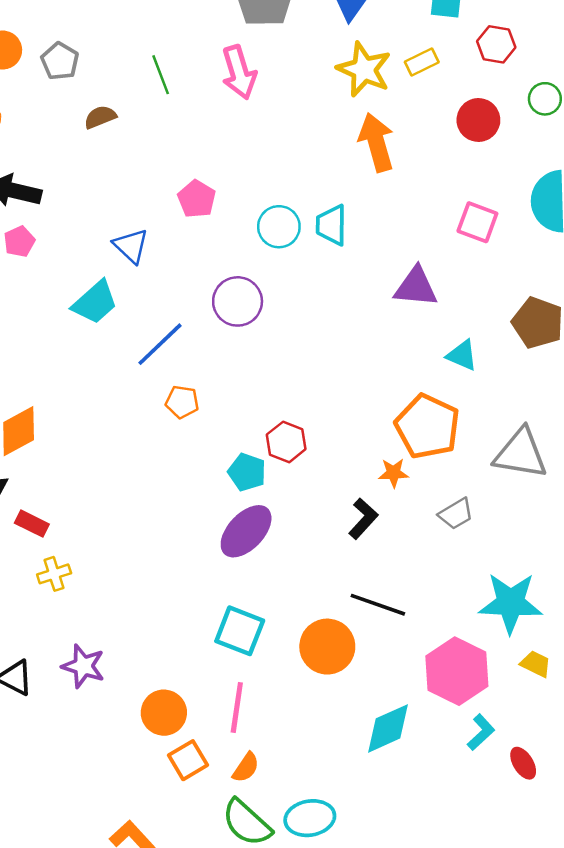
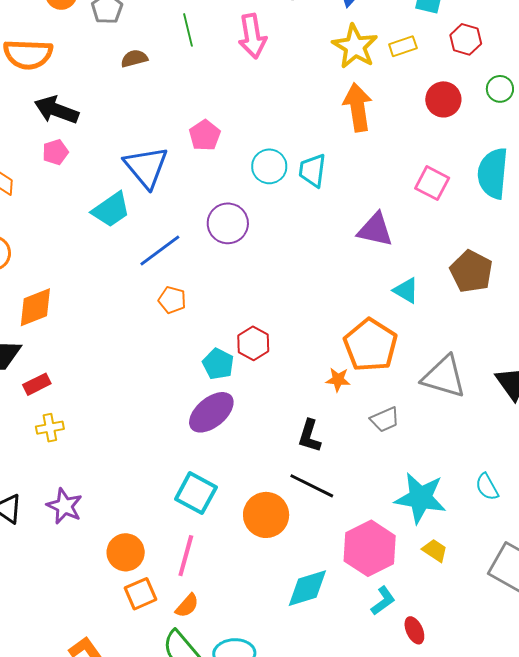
blue triangle: (131, 246) -> (146, 167), size x1.5
black L-shape: (363, 519) -> (310, 436), moved, turned 148
red rectangle: (32, 524) -> (37, 384), turned -60

